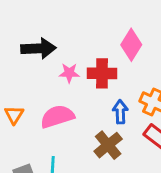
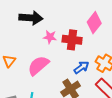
blue arrow: (120, 112) -> (81, 67), turned 49
pink semicircle: (57, 116) -> (38, 66), turned -30

